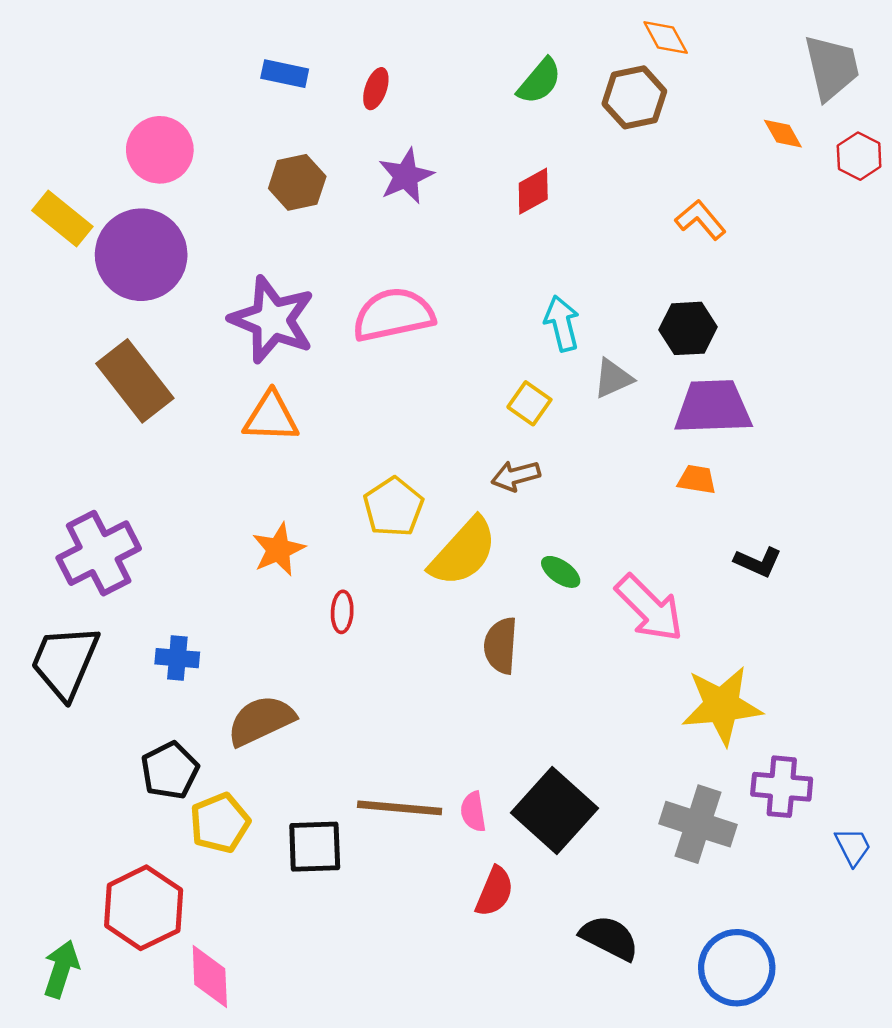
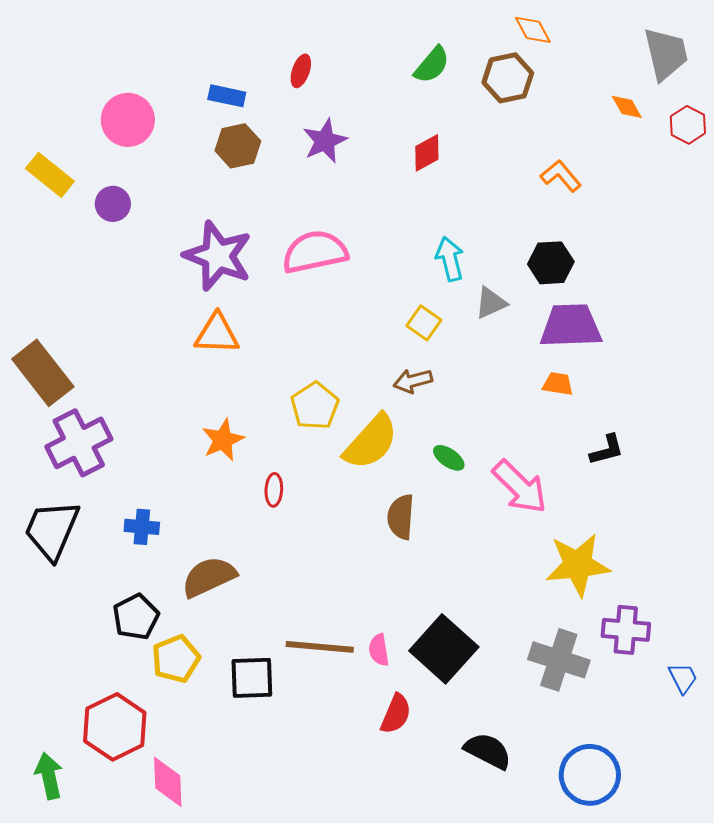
blue rectangle: (285, 74) -> (227, 96), moved
purple circle: (141, 255) -> (113, 204), size x0.5
brown rectangle: (135, 381) -> (43, 373), moved
black L-shape: (758, 562) -> (607, 450), turned -39
green arrow: (61, 969) -> (49, 776), turned -30

